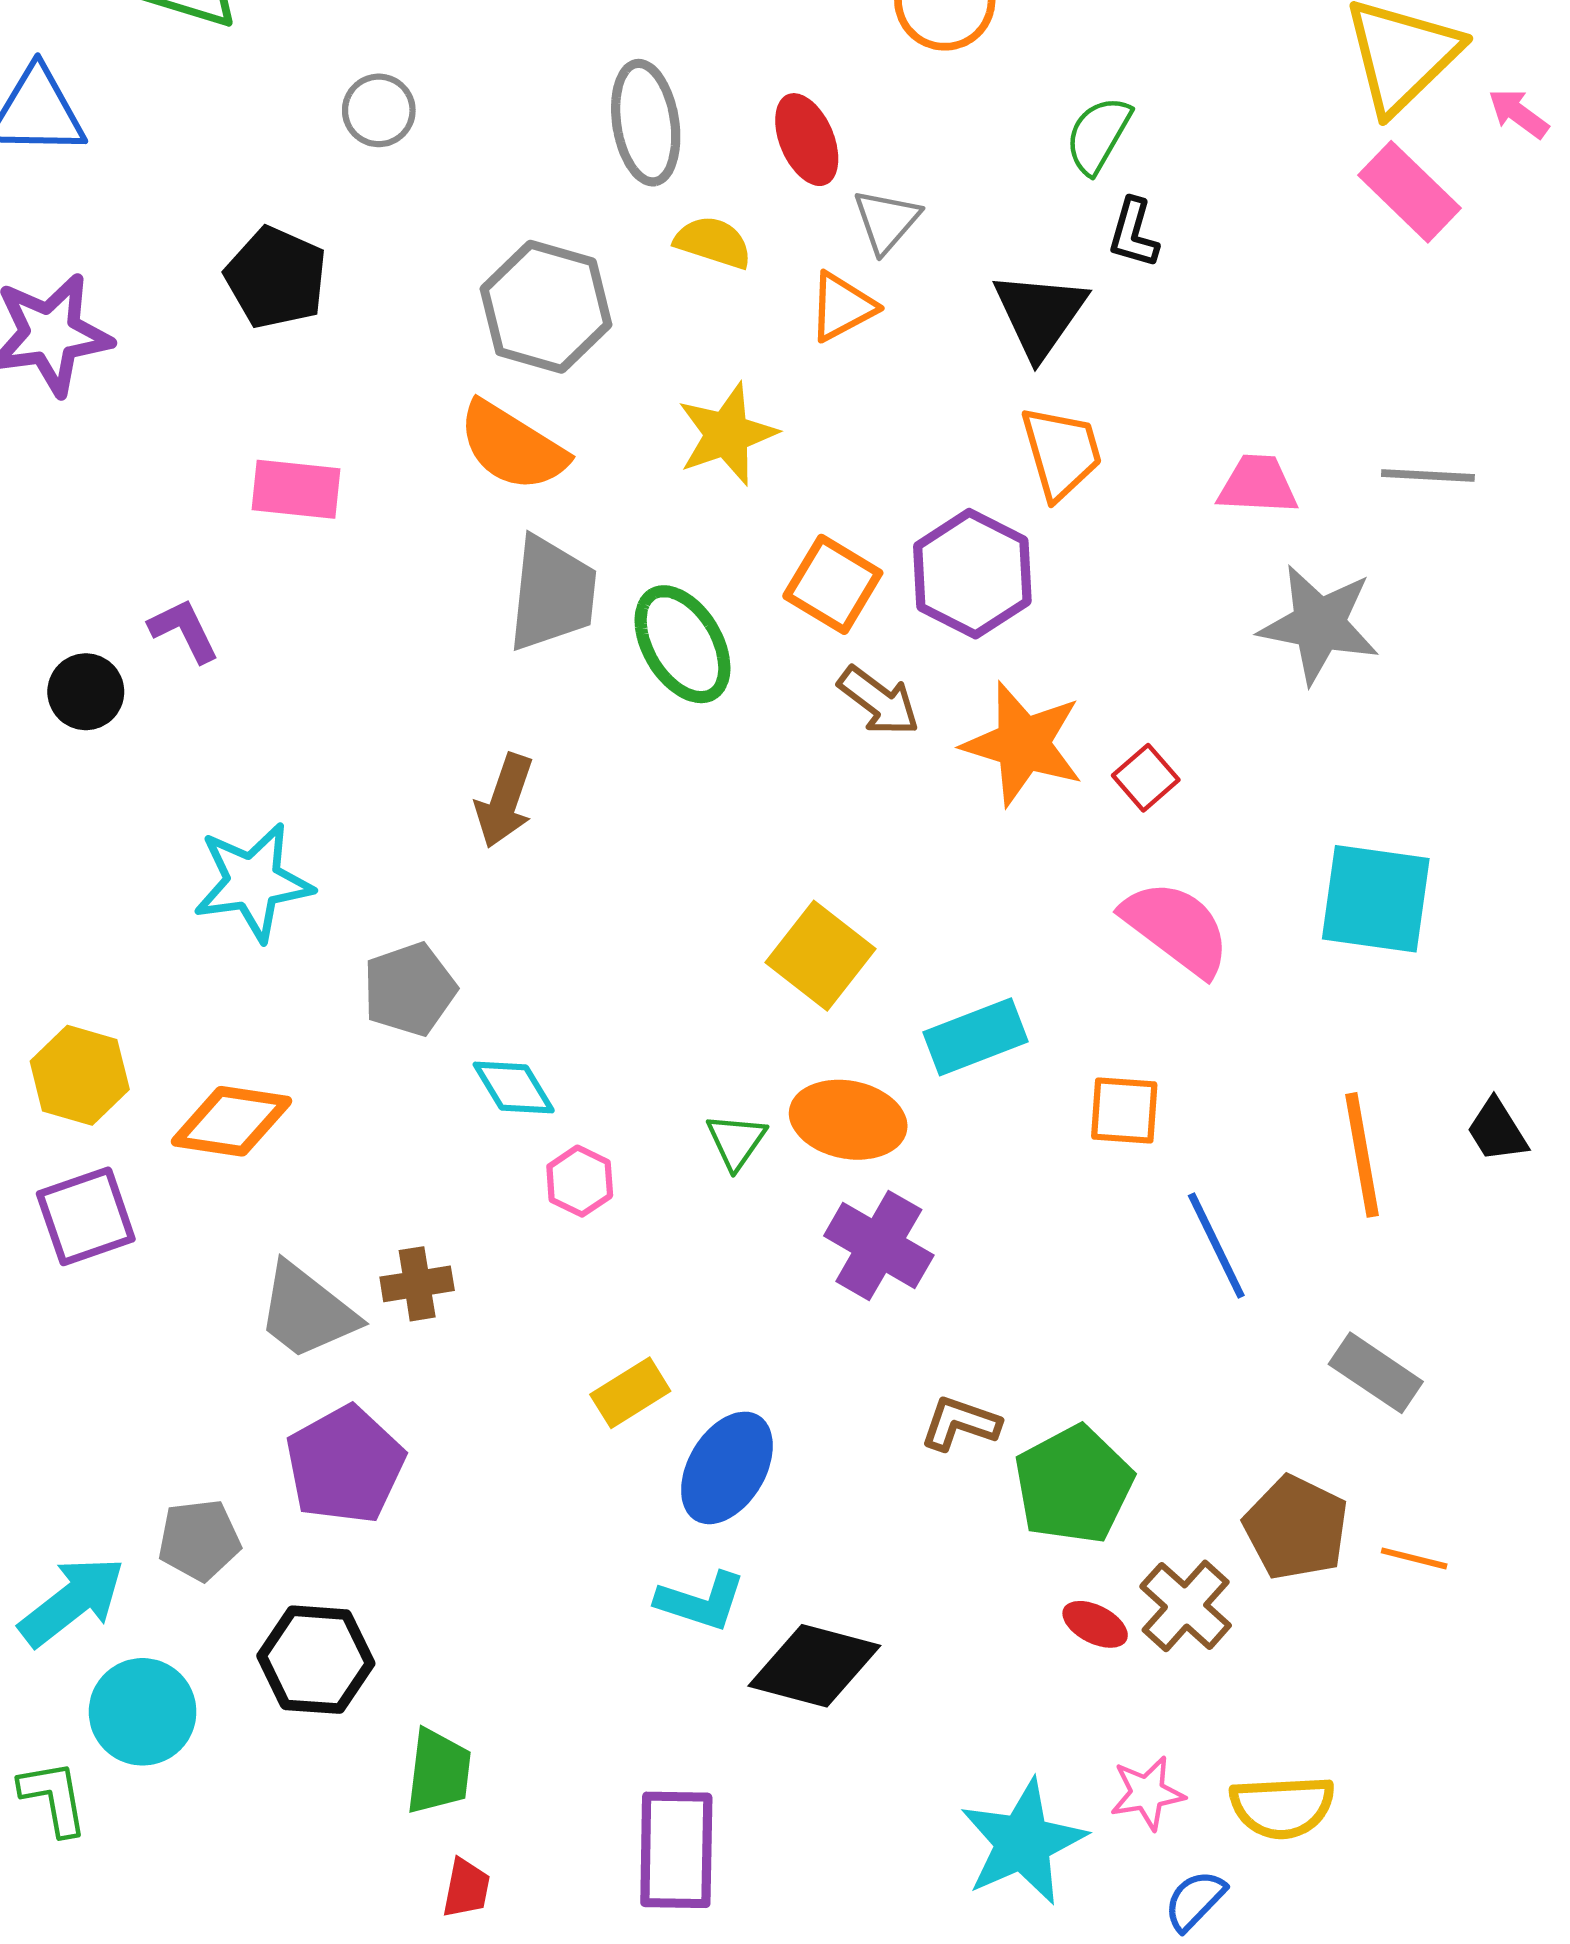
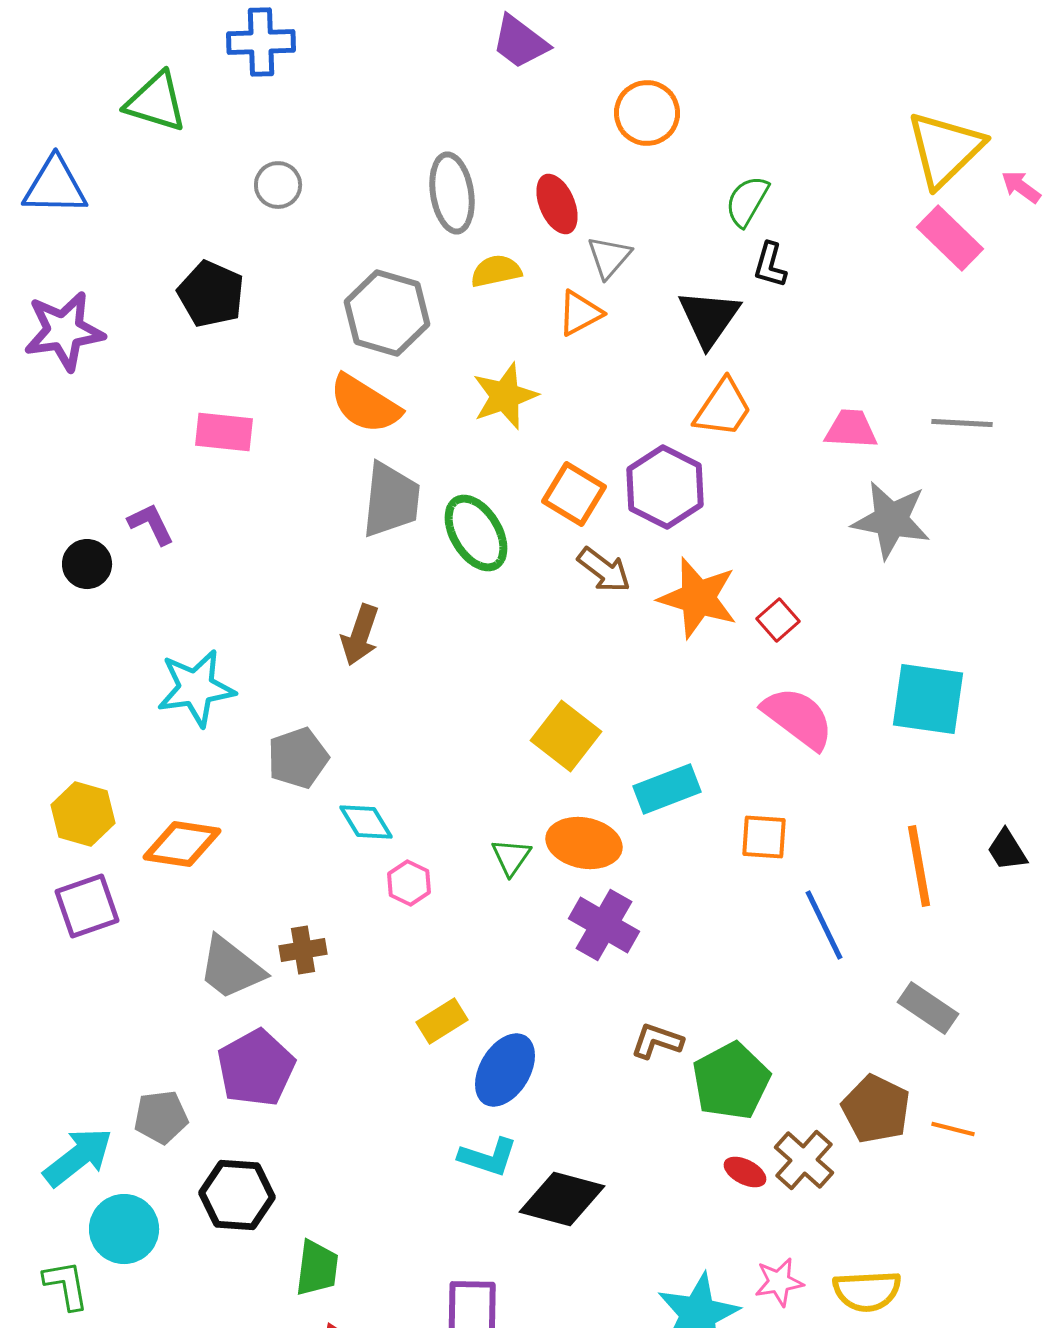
yellow semicircle: (713, 242) -> (496, 271), turned -30
orange trapezoid: (1061, 452) -> (723, 408), turned 50

